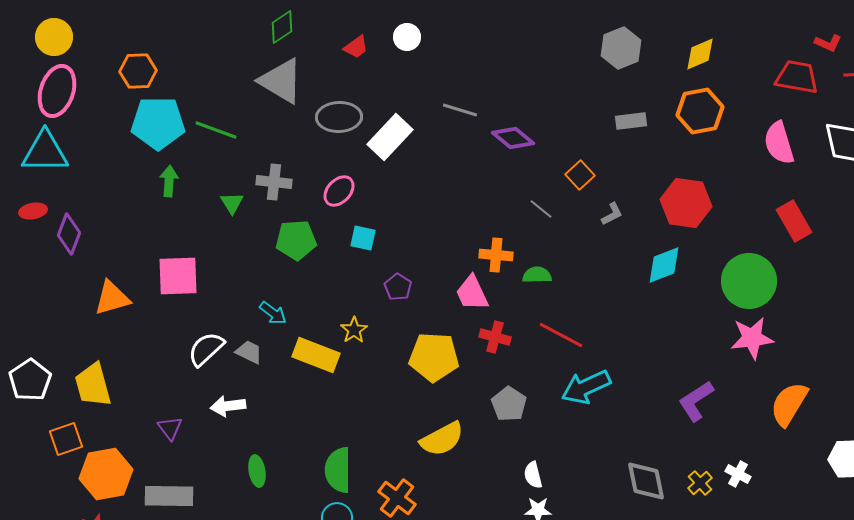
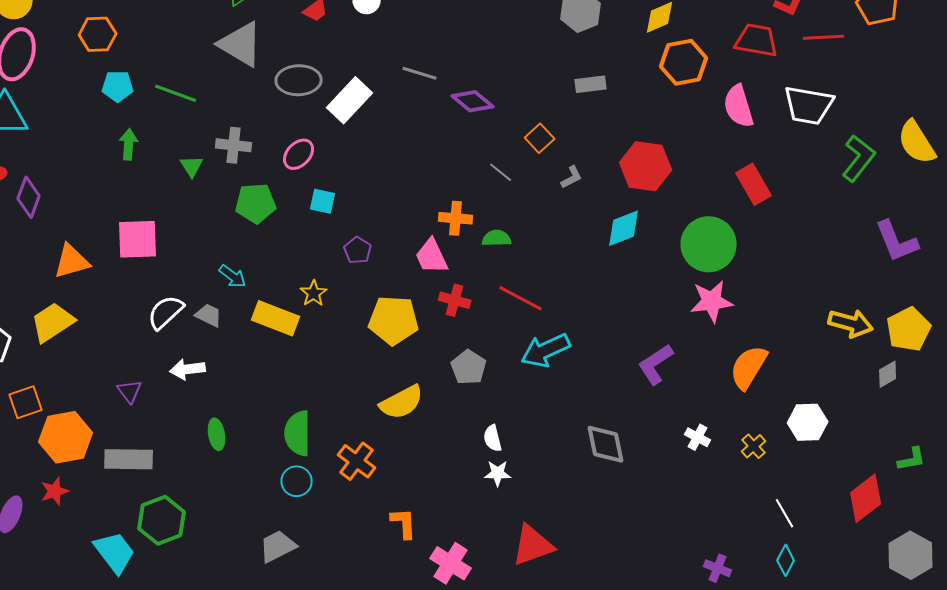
orange hexagon: (700, 111) -> (684, 62), moved
cyan pentagon: (158, 123) -> (118, 86), size x0.6
yellow trapezoid: (93, 385) -> (53, 322), moved, turned 72
yellow cross: (700, 483) -> (754, 446), moved

